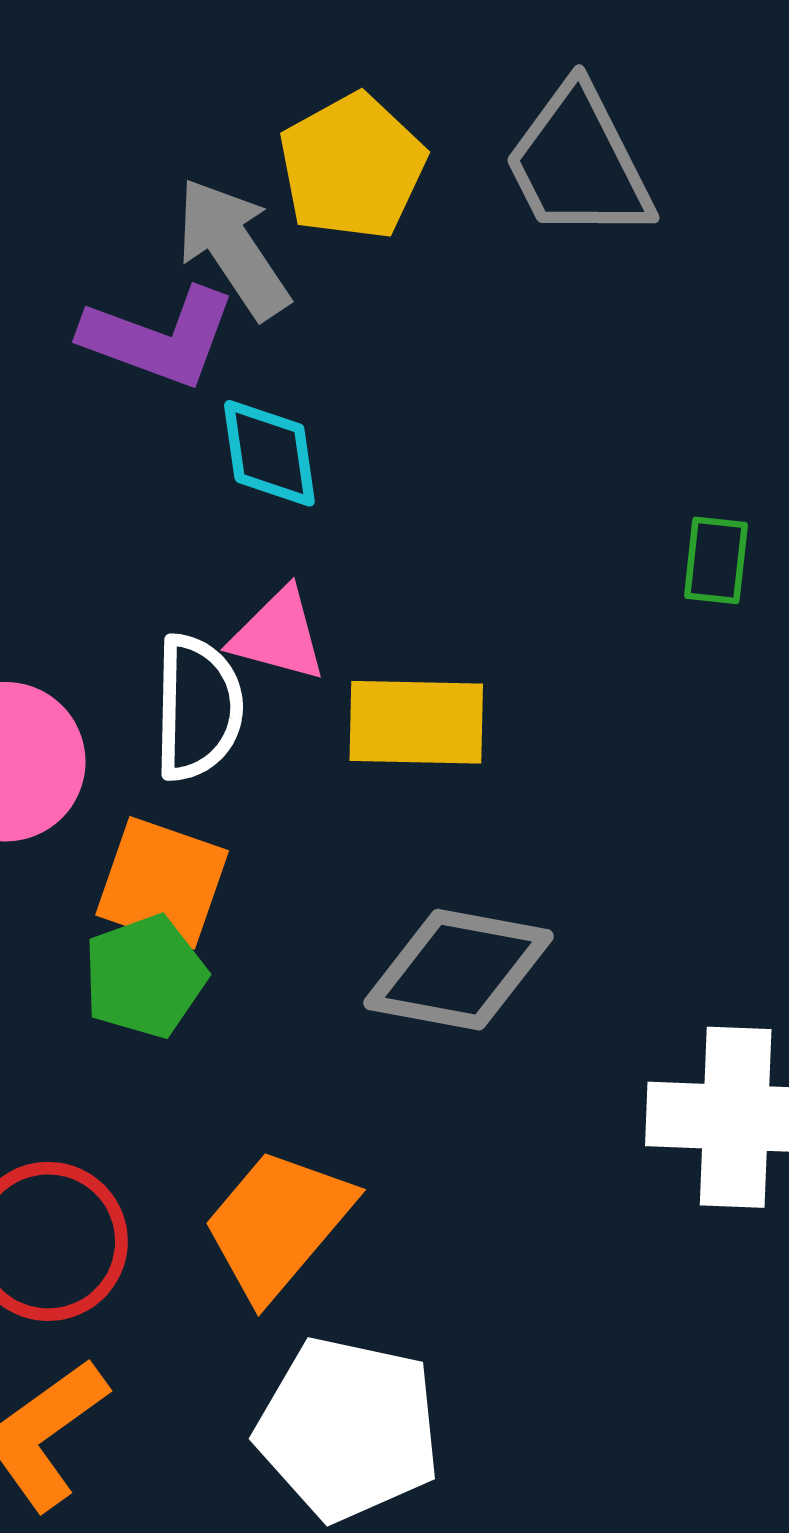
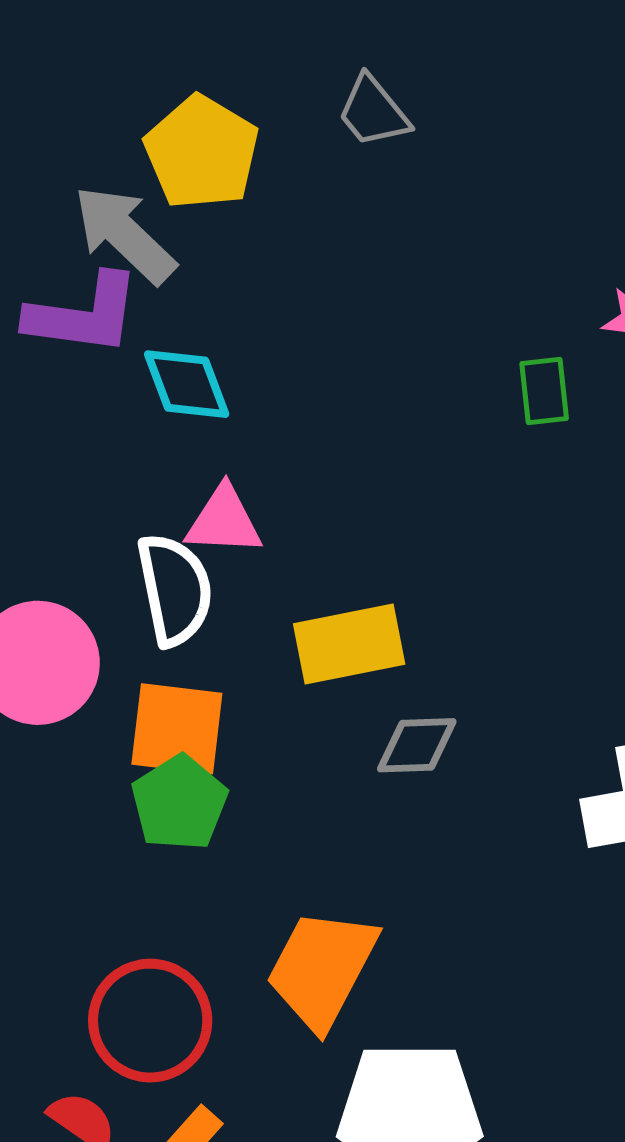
gray trapezoid: (579, 163) -> (373, 112), size x0.6
yellow rectangle: (416, 722) -> (349, 644), moved
gray diamond: (458, 970) -> (417, 745), size x0.6

